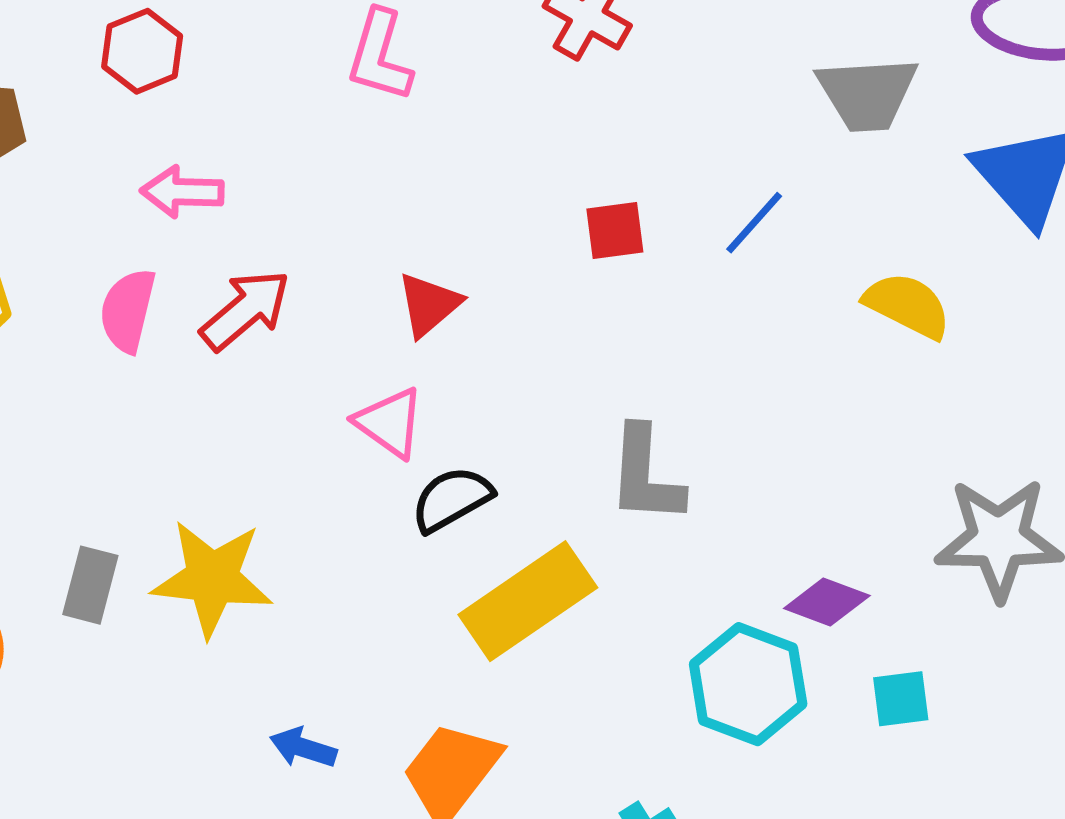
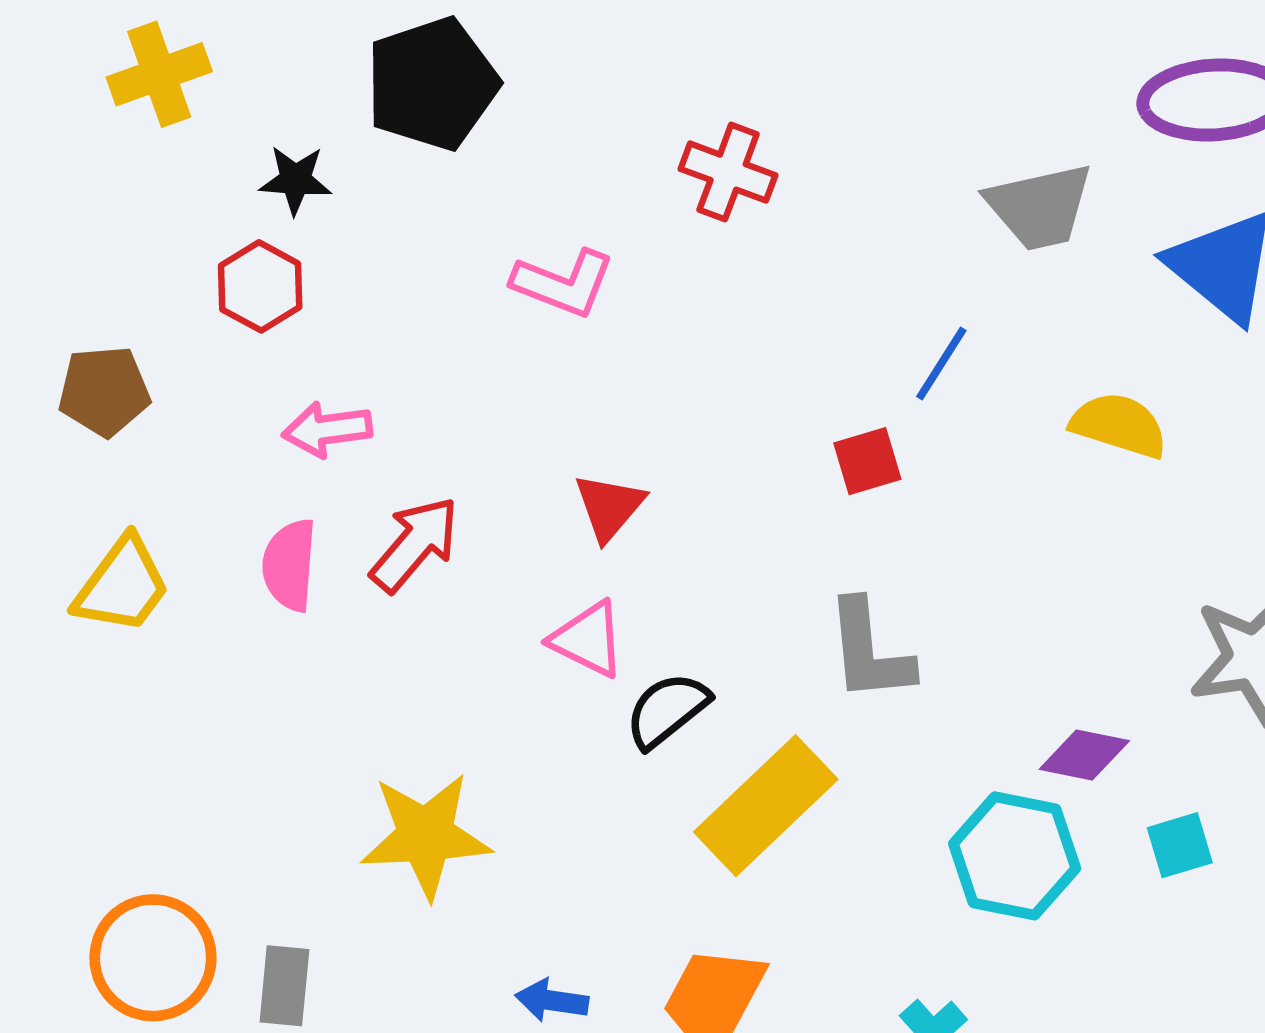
pink L-shape: (380, 56) -> (563, 283), moved, turned -76
red square: (615, 231) -> (867, 461), moved
gray rectangle: (90, 585) -> (284, 986), moved

